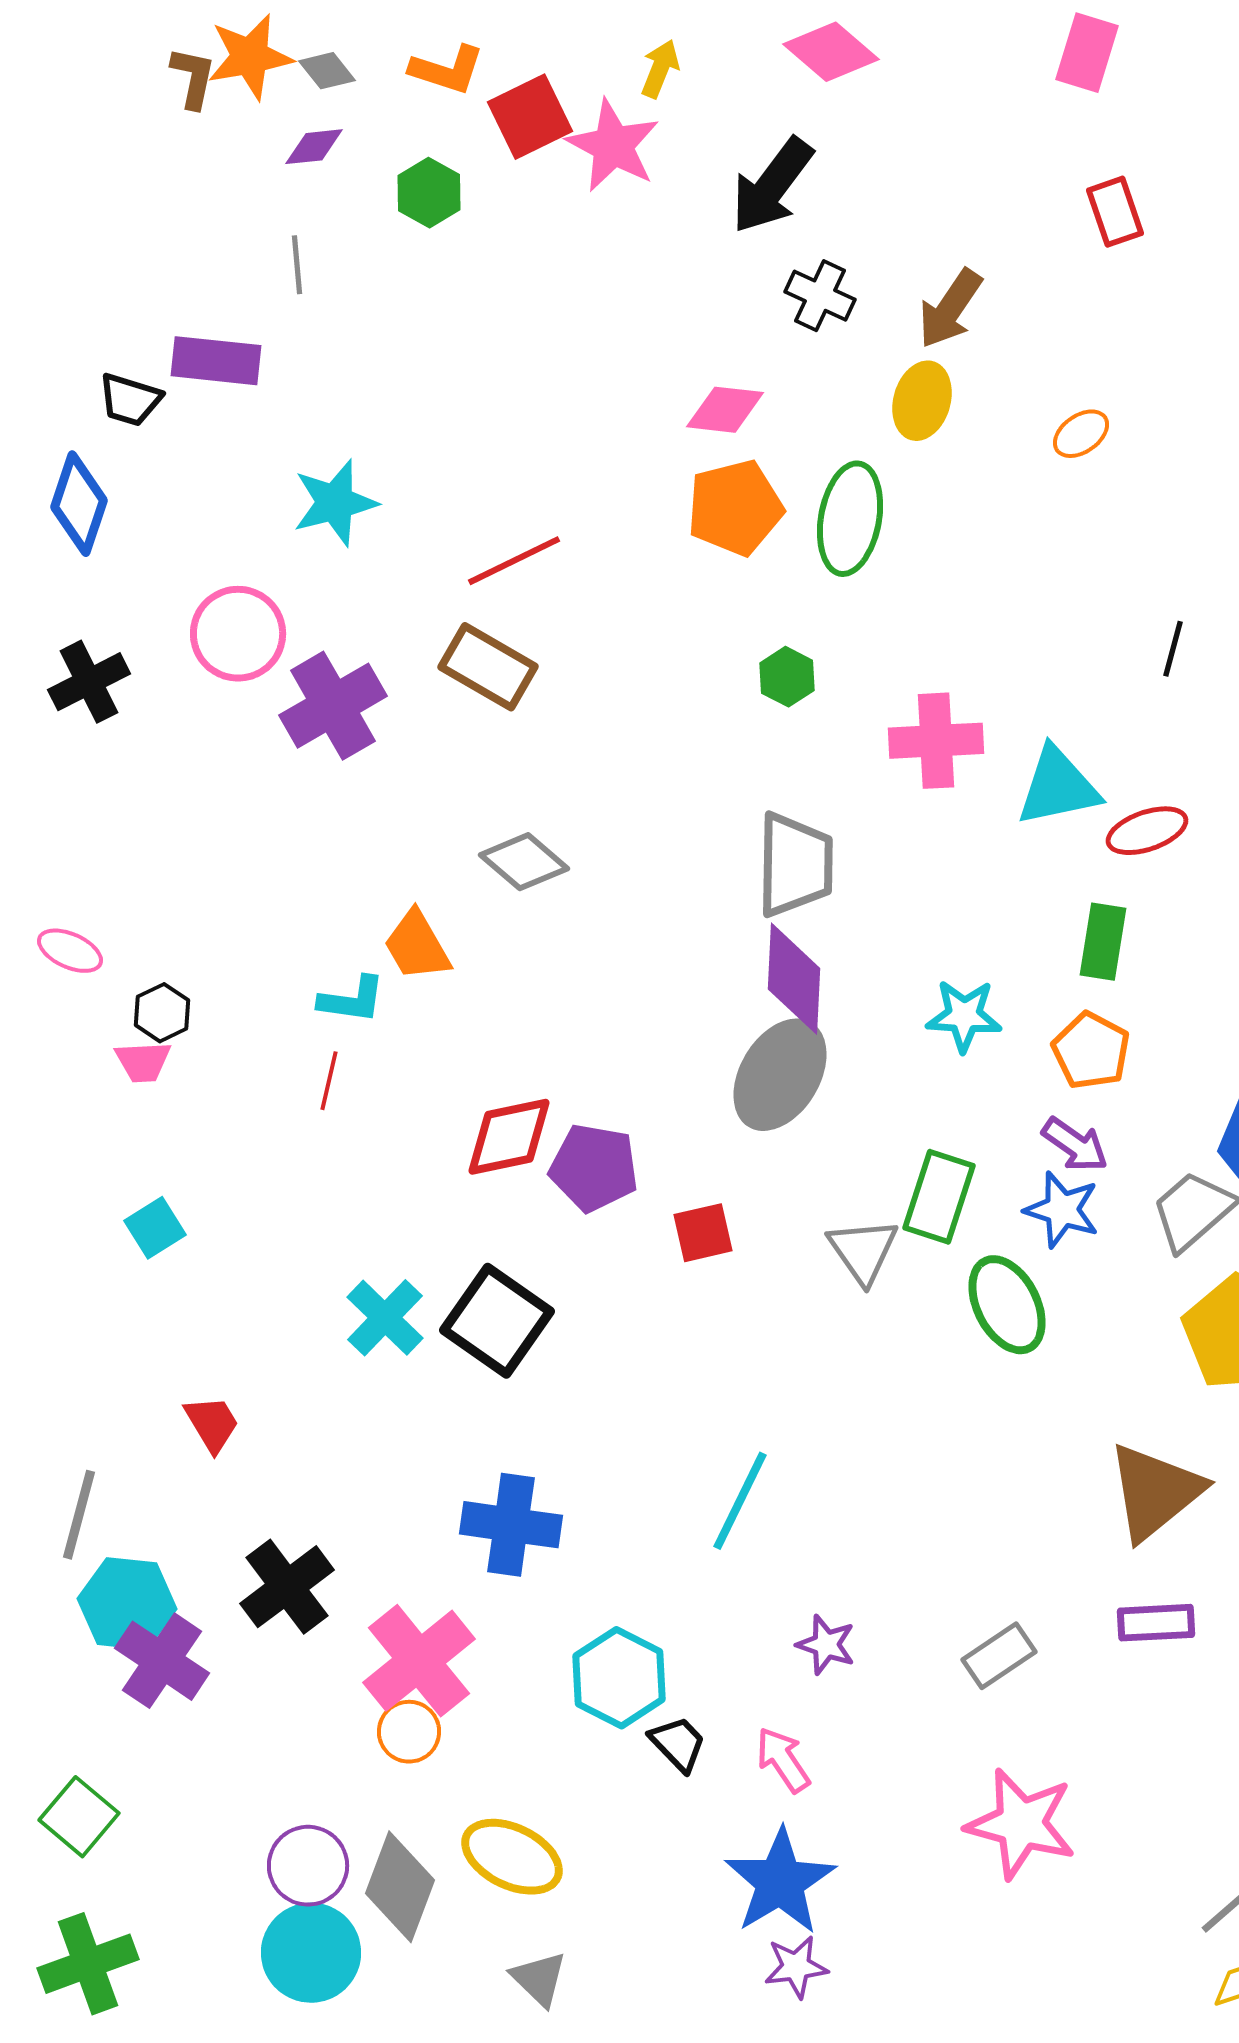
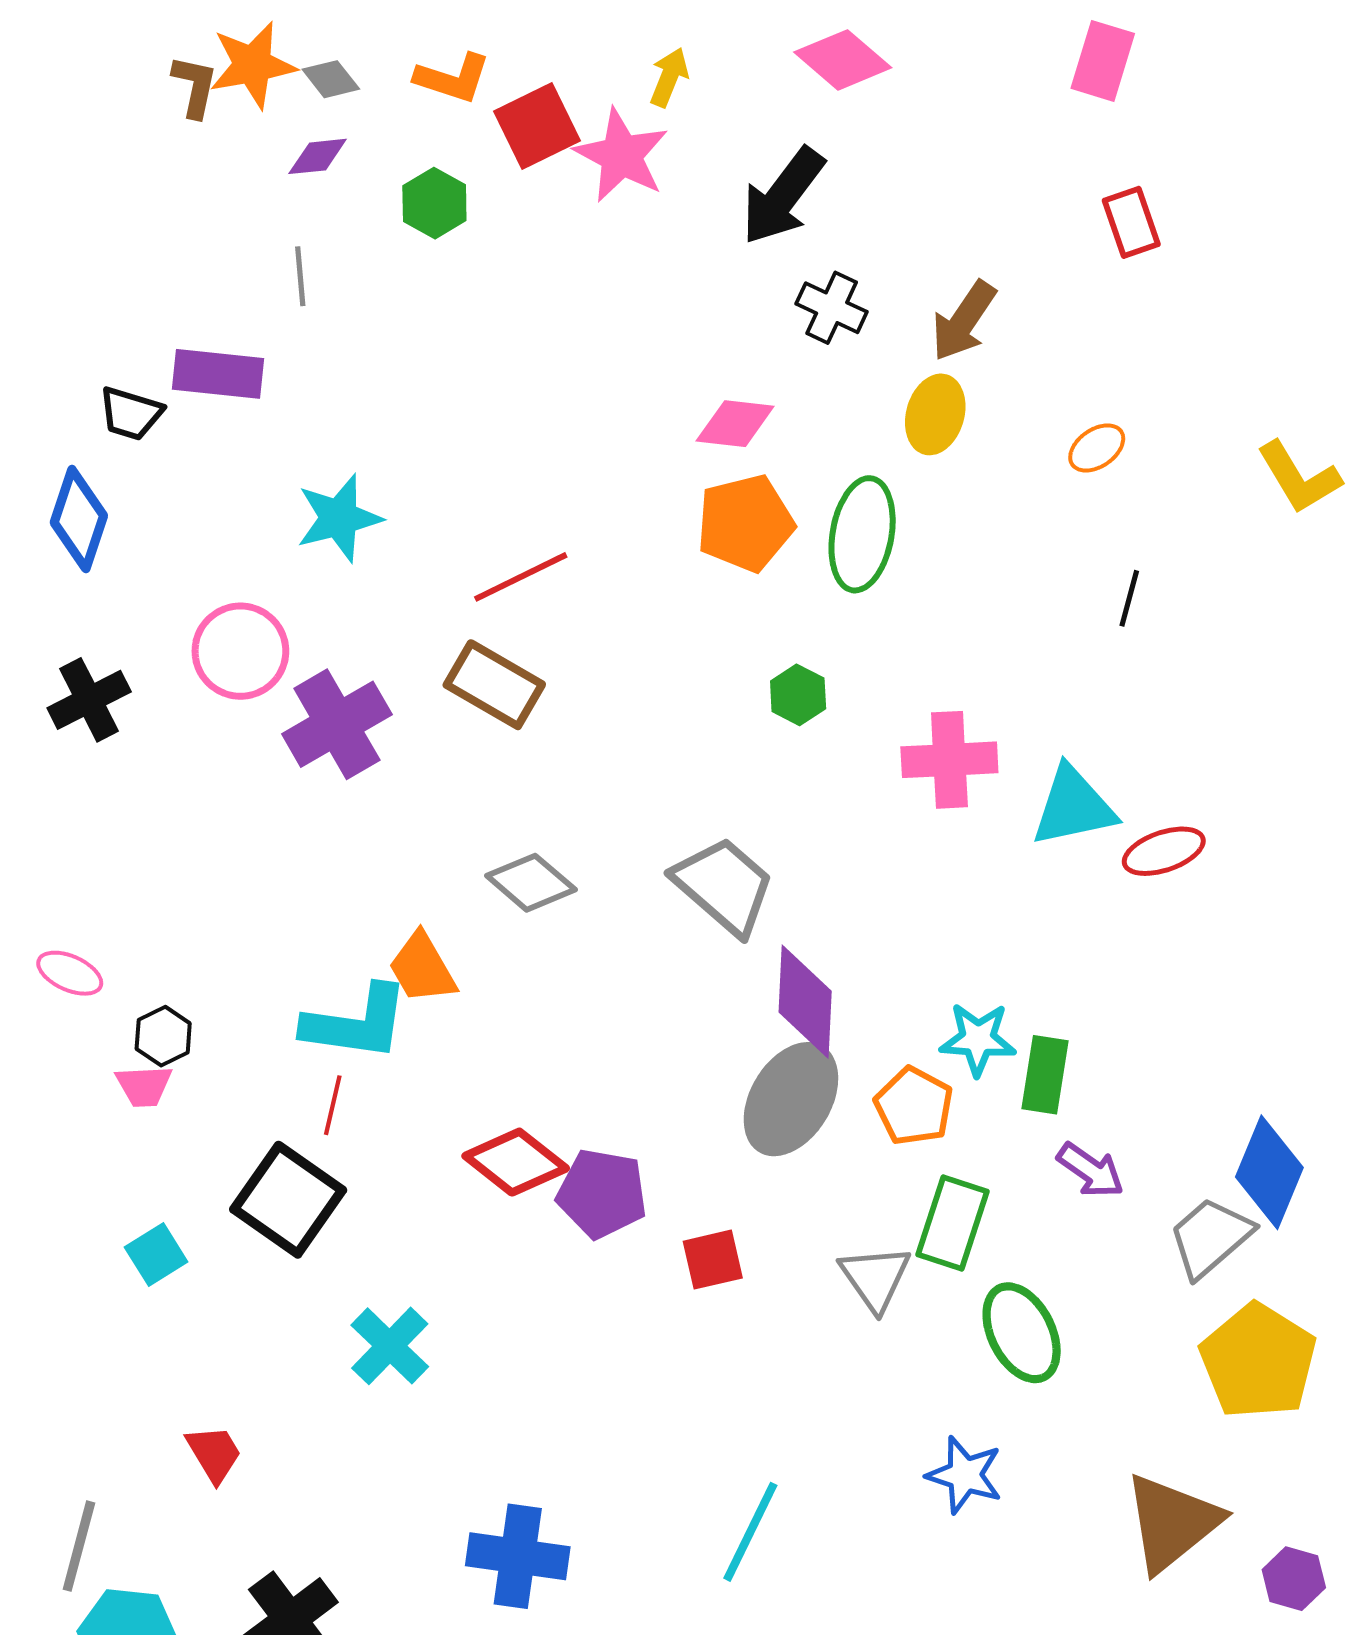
black line: (1173, 649) -> (1129, 598), moved
gray trapezoid: (795, 865) -> (724, 886), moved, turned -50
green rectangle: (1103, 942) -> (1045, 1075), moved
cyan L-shape: (352, 1000) -> (356, 1023), size x1.6
orange pentagon: (1091, 1051) -> (914, 1106), moved
red diamond: (509, 1137) -> (516, 1162), turned 50
blue star: (1062, 1210) -> (965, 1475), moved
black square: (497, 1321) -> (288, 1200), moved

